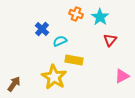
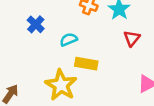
blue cross: (42, 29) -> (36, 24), moved

